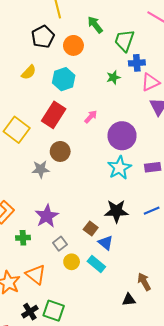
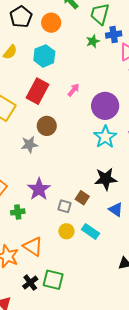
green star: (113, 77) -> (93, 41), moved
blue triangle: (106, 243) -> (116, 210), moved
gray square: (60, 244) -> (65, 206), moved, turned -32

